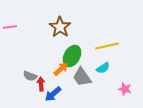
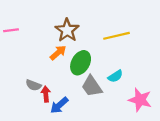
yellow line: (107, 46) -> (116, 36), moved
orange arrow: (61, 69) -> (58, 53), moved
pink star: (125, 89) -> (140, 100), size x1.5

